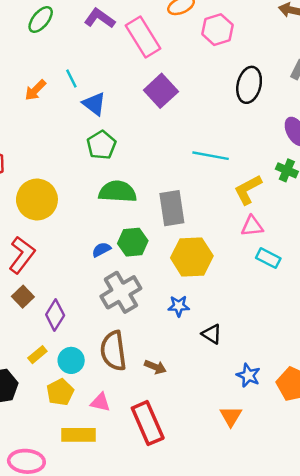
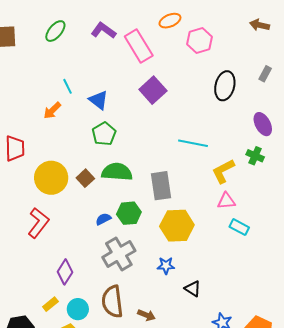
cyan line: (71, 79) -> (67, 86), moved
orange arrow: (35, 90) -> (52, 110), moved
brown square: (23, 297) -> (85, 178), moved

